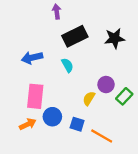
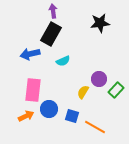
black rectangle: (75, 36) -> (51, 34), moved, turned -35
black star: (115, 38) -> (100, 23), moved
cyan semicircle: (67, 65) -> (63, 61), turned 96

